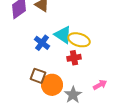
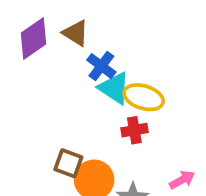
blue cross: (42, 43) -> (101, 66), moved

